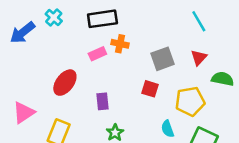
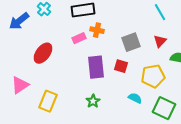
red ellipse: (65, 83) -> (43, 53), moved
purple rectangle: (102, 101) -> (96, 67), moved, size x1.6
cyan semicircle: (168, 129) -> (135, 98), turned 136

